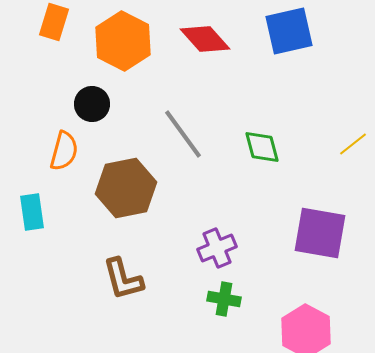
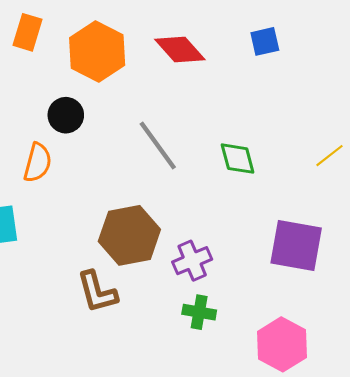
blue square: (289, 31) -> (265, 41), size x0.6
brown hexagon: (126, 188) -> (129, 235), moved

